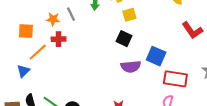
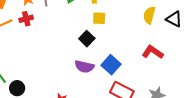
red L-shape: (192, 30) -> (153, 52), turned 140
red cross: (59, 39) -> (26, 19), turned -32

